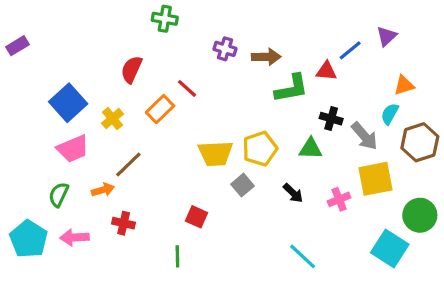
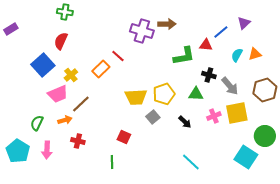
green cross: (165, 19) -> (65, 12), moved
purple cross: (225, 49) -> (142, 31), size x1.6
brown arrow: (266, 57) -> (167, 24), moved
red semicircle: (132, 69) -> (61, 41), moved
cyan semicircle: (390, 114) -> (237, 55), moved
pink trapezoid: (73, 149) -> (58, 94), moved
pink cross: (339, 199) -> (214, 116), moved
pink arrow: (74, 237) -> (47, 150), turned -84

